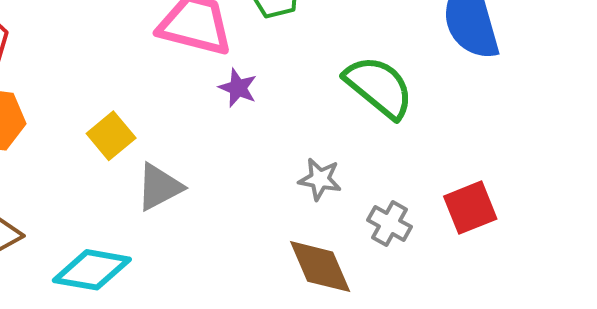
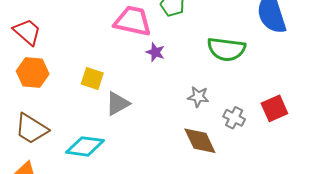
green semicircle: (379, 87) -> (226, 49), turned 150
yellow square: (111, 136) -> (92, 79), turned -30

